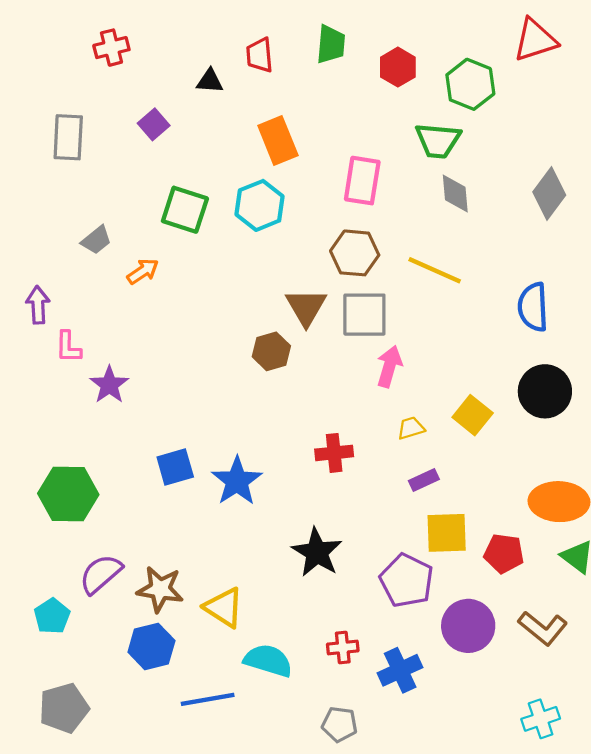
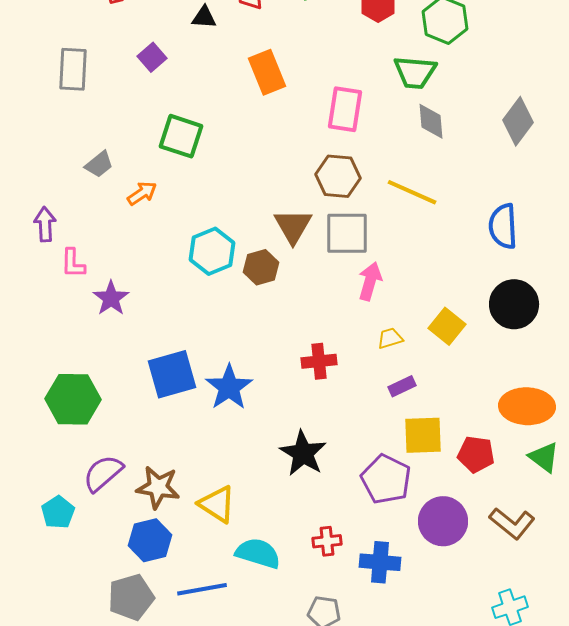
cyan hexagon: (260, 205) -> (212, 251), moved
blue square: (175, 467) -> (172, 374), size x1.4
blue cross: (400, 670) -> (380, 562), turned 30
gray pentagon: (64, 708) -> (131, 597), moved

